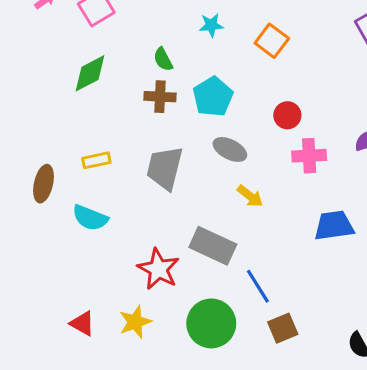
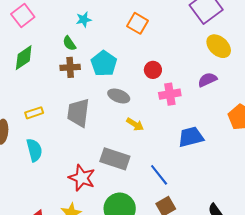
cyan star: (211, 25) -> (84, 20), moved
cyan semicircle: (90, 218) -> (34, 150), turned -120
blue line: (258, 286) -> (159, 175), moved

